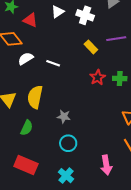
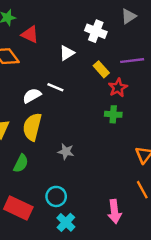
white triangle: (58, 12) -> (67, 53), moved
white semicircle: (26, 59) -> (32, 96), moved
red star: (98, 77) -> (118, 88), moved
green cross: (120, 79) -> (113, 114), moved
cyan circle: (68, 143) -> (56, 196), moved

